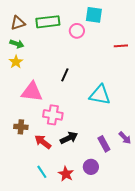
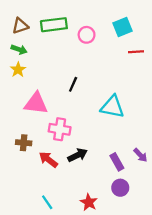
cyan square: (94, 15) -> (123, 27), moved, turned -30
purple circle: (91, 167) -> (120, 188), moved
cyan line: (42, 172) -> (47, 202), moved
red star: (66, 174) -> (89, 202), moved

